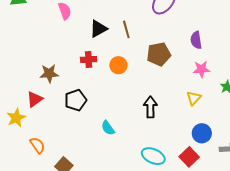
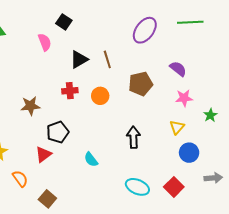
purple semicircle: (196, 40) -> (178, 69), turned 138
red triangle: (35, 99) -> (43, 154), moved
blue circle: (202, 133) -> (189, 153), moved

